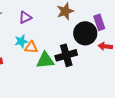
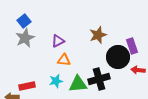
cyan star: (21, 41) -> (56, 81), moved
orange triangle: (31, 47) -> (64, 60), moved

